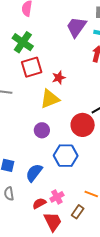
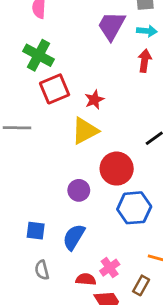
red circle: (83, 125) -> (117, 169), moved
purple circle: (42, 130) -> (79, 190), moved
blue hexagon: (66, 156) -> (134, 208), moved
red semicircle: (39, 203) -> (86, 279), turned 40

